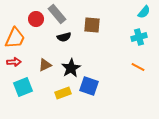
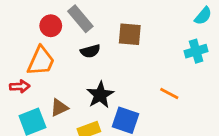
orange trapezoid: (15, 38) -> (41, 61), moved
brown triangle: (45, 65) -> (59, 108), moved
orange line: (138, 67) -> (169, 93), moved

